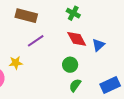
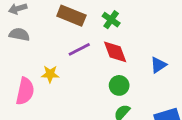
green cross: (73, 13) -> (111, 20), moved
red diamond: (77, 39) -> (115, 52), moved

